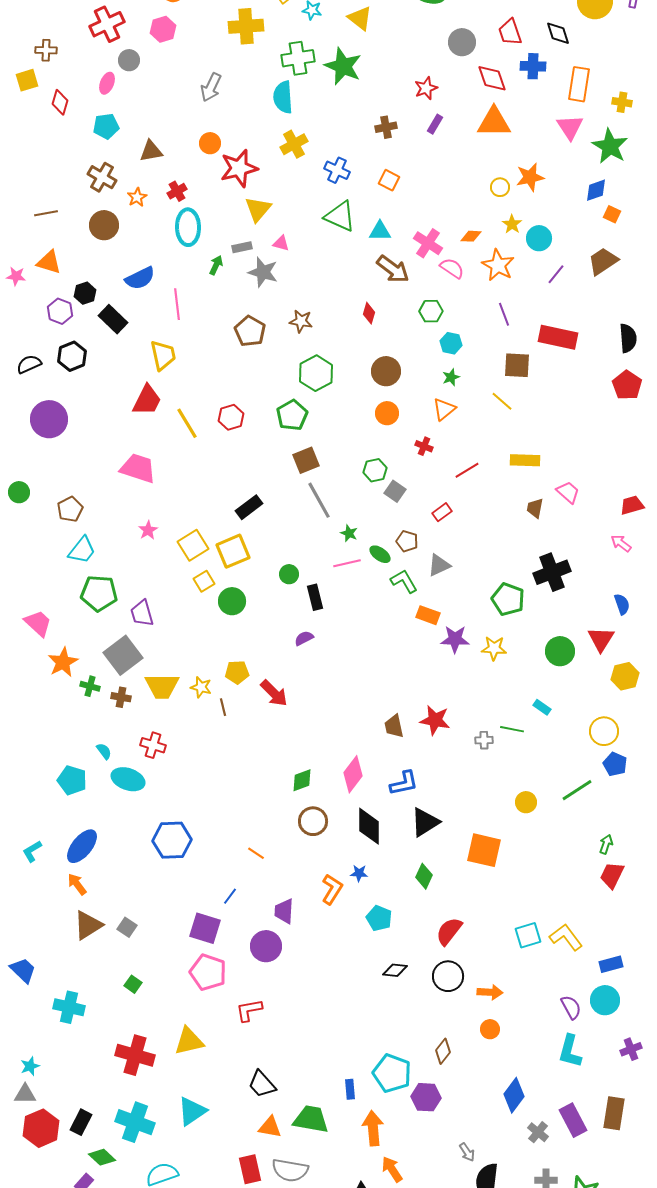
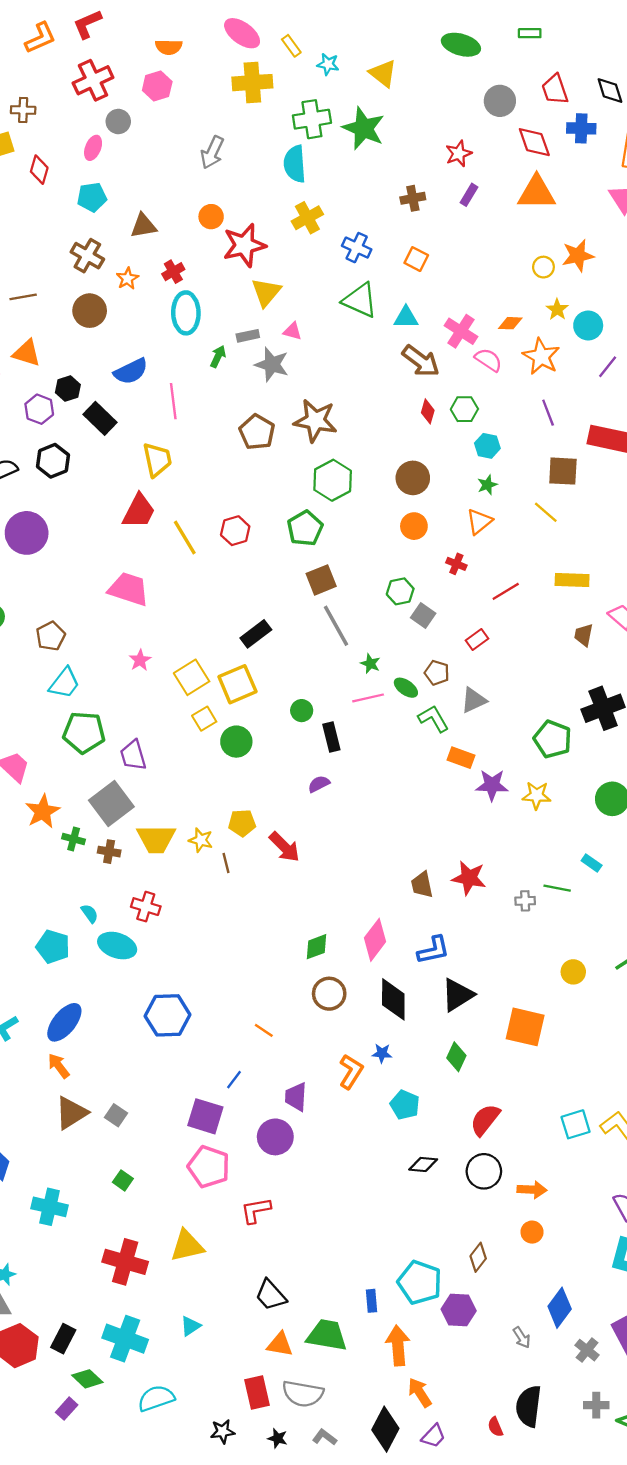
red diamond: (369, 313) -> (428, 411), moved
brown star: (301, 321) -> (315, 421), size x1.6
cyan triangle: (192, 1111) -> (190, 1326), size x0.6
gray arrow: (467, 1152) -> (522, 1338), moved

